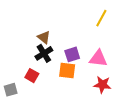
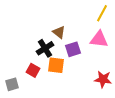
brown triangle: (44, 37) -> (59, 32), moved
pink triangle: (98, 58) -> (99, 39), moved
orange square: (67, 71) -> (56, 65), moved

